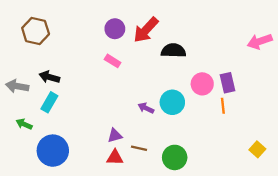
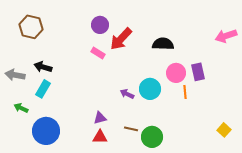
red arrow: (146, 30) -> (121, 39), moved
black semicircle: (173, 51) -> (163, 44), moved
orange line: (223, 106) -> (185, 92), moved
brown line: (139, 148) -> (131, 129), moved

